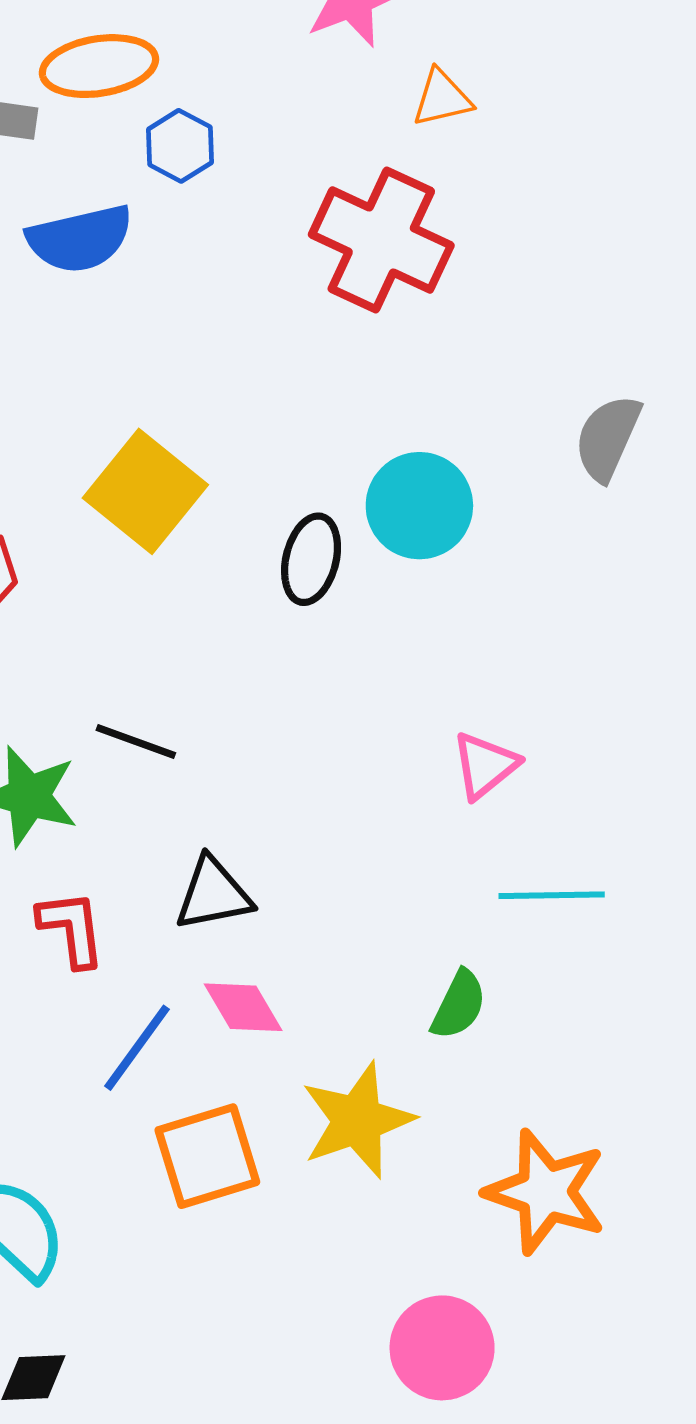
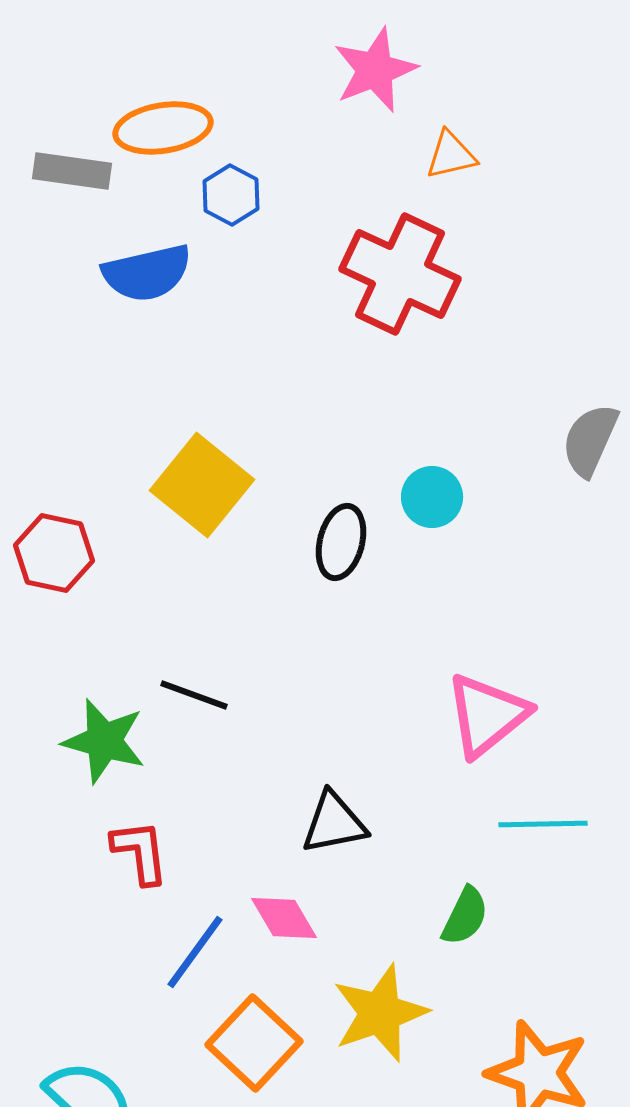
cyan circle: (419, 506) -> (432, 497), size x0.7
pink triangle: (485, 765) -> (487, 715), size x1.5
black triangle: (213, 894) -> (334, 823), moved
orange square: (207, 1156) -> (254, 1043), turned -30

